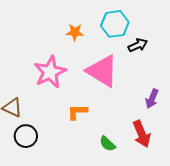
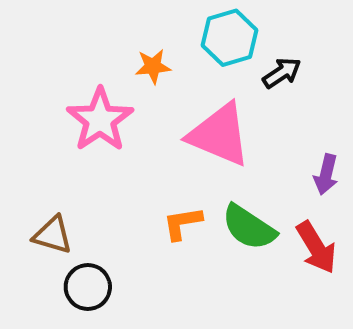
pink star: (50, 72) -> (100, 120), moved
green semicircle: (107, 144) -> (249, 227), moved, size x1.6

